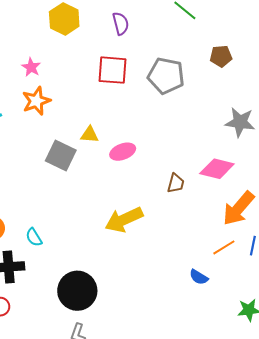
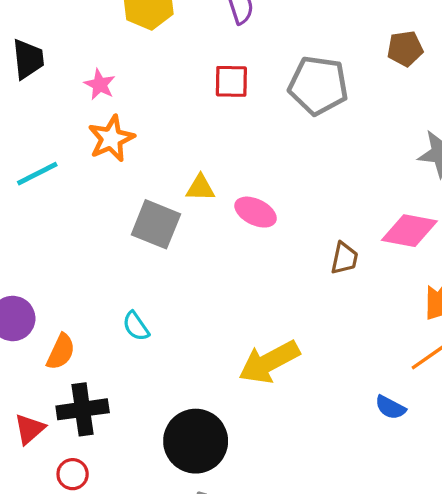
red square: (113, 70) -> (231, 81), size x0.7
pink ellipse: (123, 152) -> (256, 212), turned 50
yellow arrow: (124, 220) -> (269, 362), moved
cyan semicircle: (34, 237) -> (136, 326), moved

